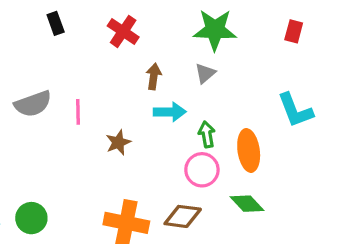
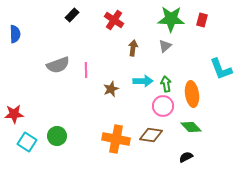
black rectangle: (56, 23) -> (72, 15), turned 64
red rectangle: (294, 31) -> (202, 20), moved
cyan arrow: (170, 112) -> (143, 81), moved

